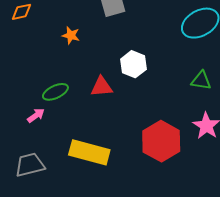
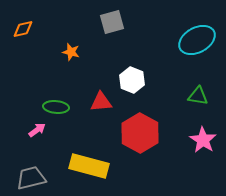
green ellipse: (55, 92) -> (56, 107), turned 30
red hexagon: (161, 141) -> (140, 133), moved

